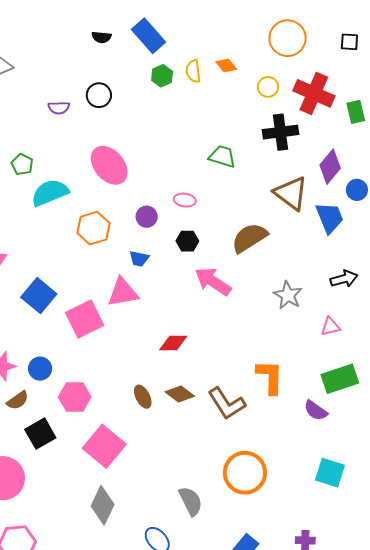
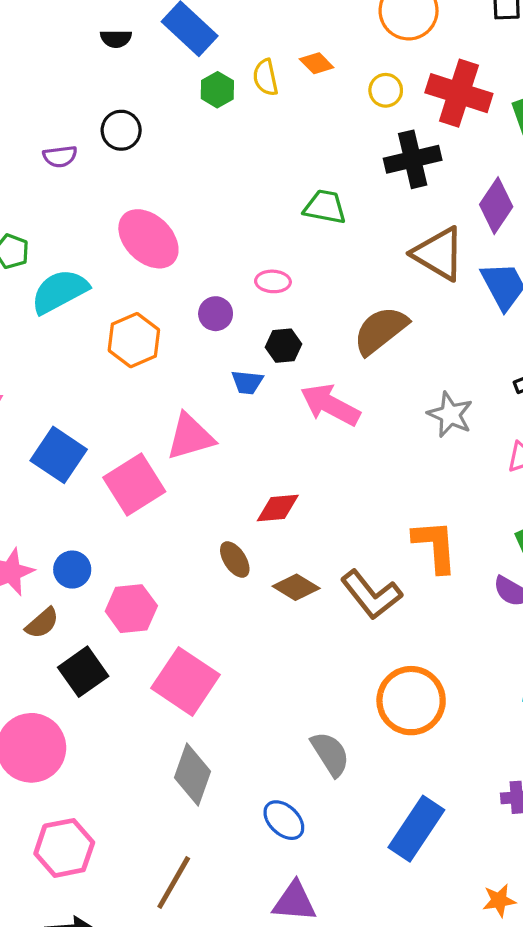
blue trapezoid: (139, 259) -> (247, 382), moved
brown ellipse: (143, 397) -> (235, 560), moved

